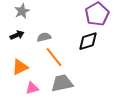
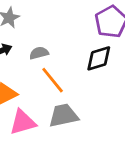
pink triangle: (32, 88) -> (23, 122), size x1.5

